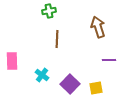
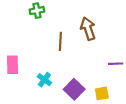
green cross: (49, 11) -> (37, 11), moved
brown arrow: (98, 27) -> (88, 29), moved

